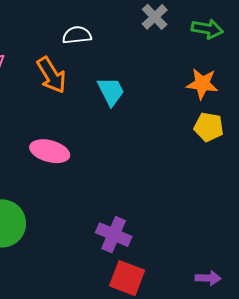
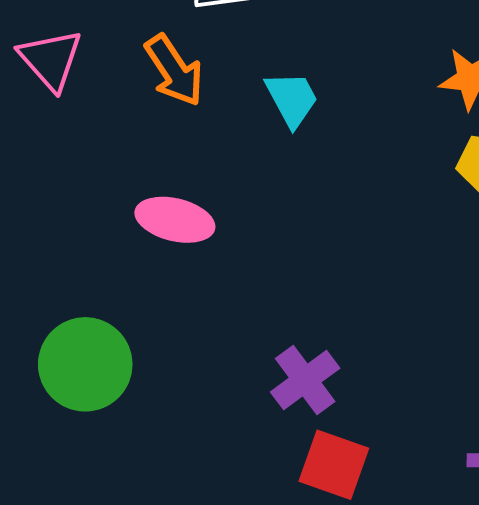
purple cross: (114, 235) -> (305, 380), turned 32

